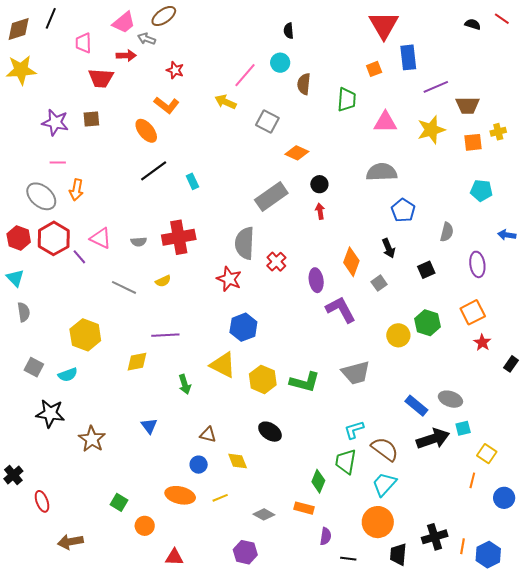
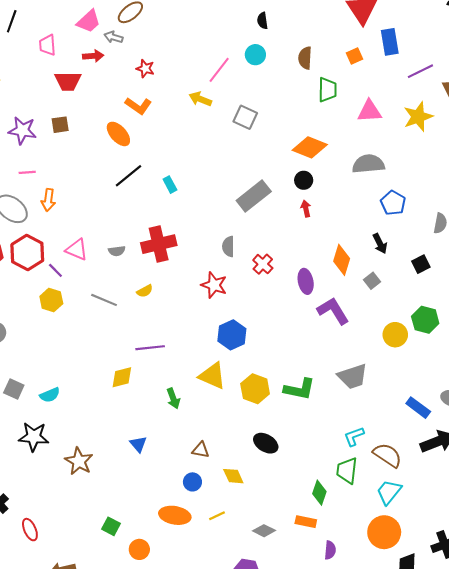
brown semicircle: (304, 84) -> (305, 58), moved
orange diamond: (297, 153) -> (310, 147), moved, size x1.4
gray semicircle: (245, 243) -> (228, 247), size x0.6
yellow hexagon: (85, 335) -> (51, 300), moved, size x0.7

